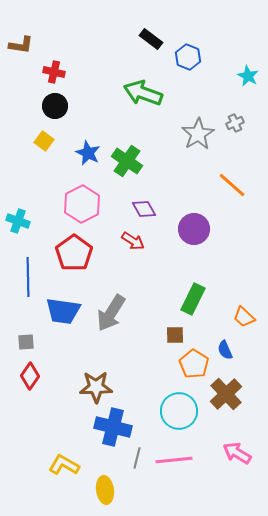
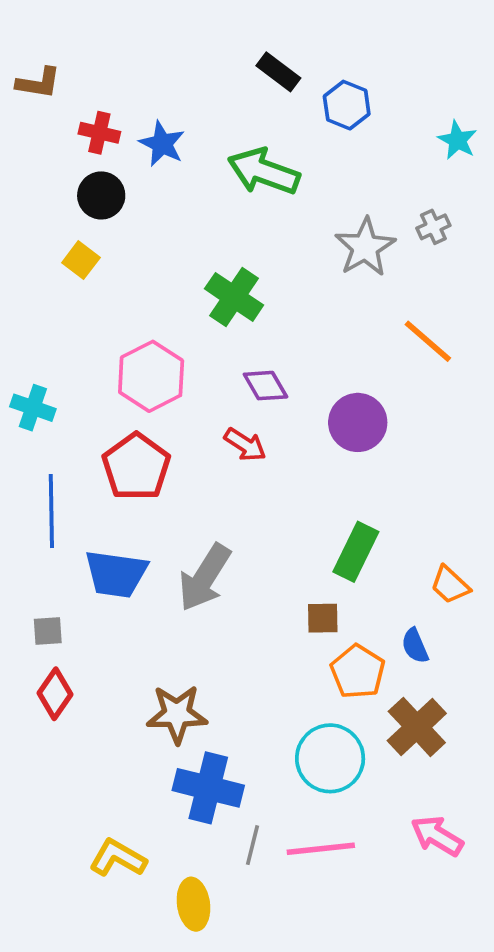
blue star: (88, 153) -> (162, 144), moved

